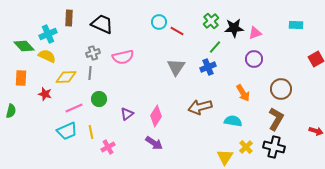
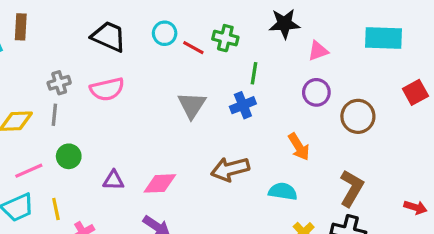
green cross: (211, 21) -> (225, 38), moved, turned -35
black trapezoid: (102, 24) -> (109, 36), moved
cyan rectangle: (296, 25) -> (383, 38), size x1.6
black star: (234, 28) -> (284, 24), moved
green line: (215, 47) -> (254, 73), turned -32
brown circle: (281, 89) -> (358, 116), moved
purple triangle: (127, 114) -> (113, 180), turned 40
pink diamond: (156, 116) -> (160, 183), turned 55

